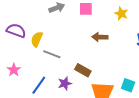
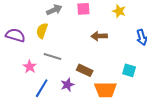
yellow semicircle: (37, 39) -> (42, 31), moved
pink star: (14, 70) -> (30, 67), moved
cyan square: (128, 85) -> (129, 70), moved

